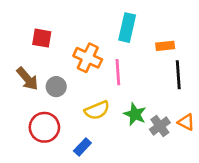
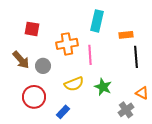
orange cross: (88, 58) -> (67, 44), turned -35
gray cross: (160, 126) -> (126, 110), moved

